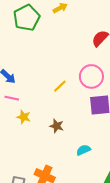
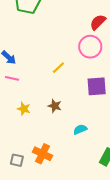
pink circle: (91, 76) -> (90, 47), moved
yellow star: (24, 117) -> (24, 109), moved

